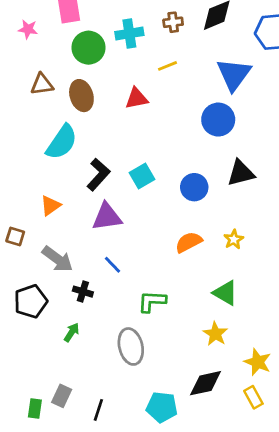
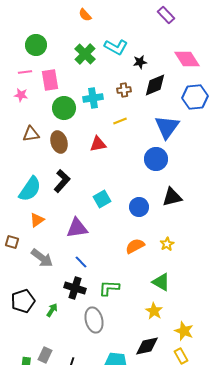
cyan semicircle: (62, 142) -> (30, 189), moved
black L-shape: (98, 174) -> (62, 181), moved
black cross: (83, 292) -> (75, 288), moved, size x1.5
black pentagon: (31, 301) -> (23, 301), moved

